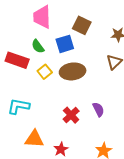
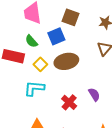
cyan L-shape: (19, 106) -> (34, 88), moved

